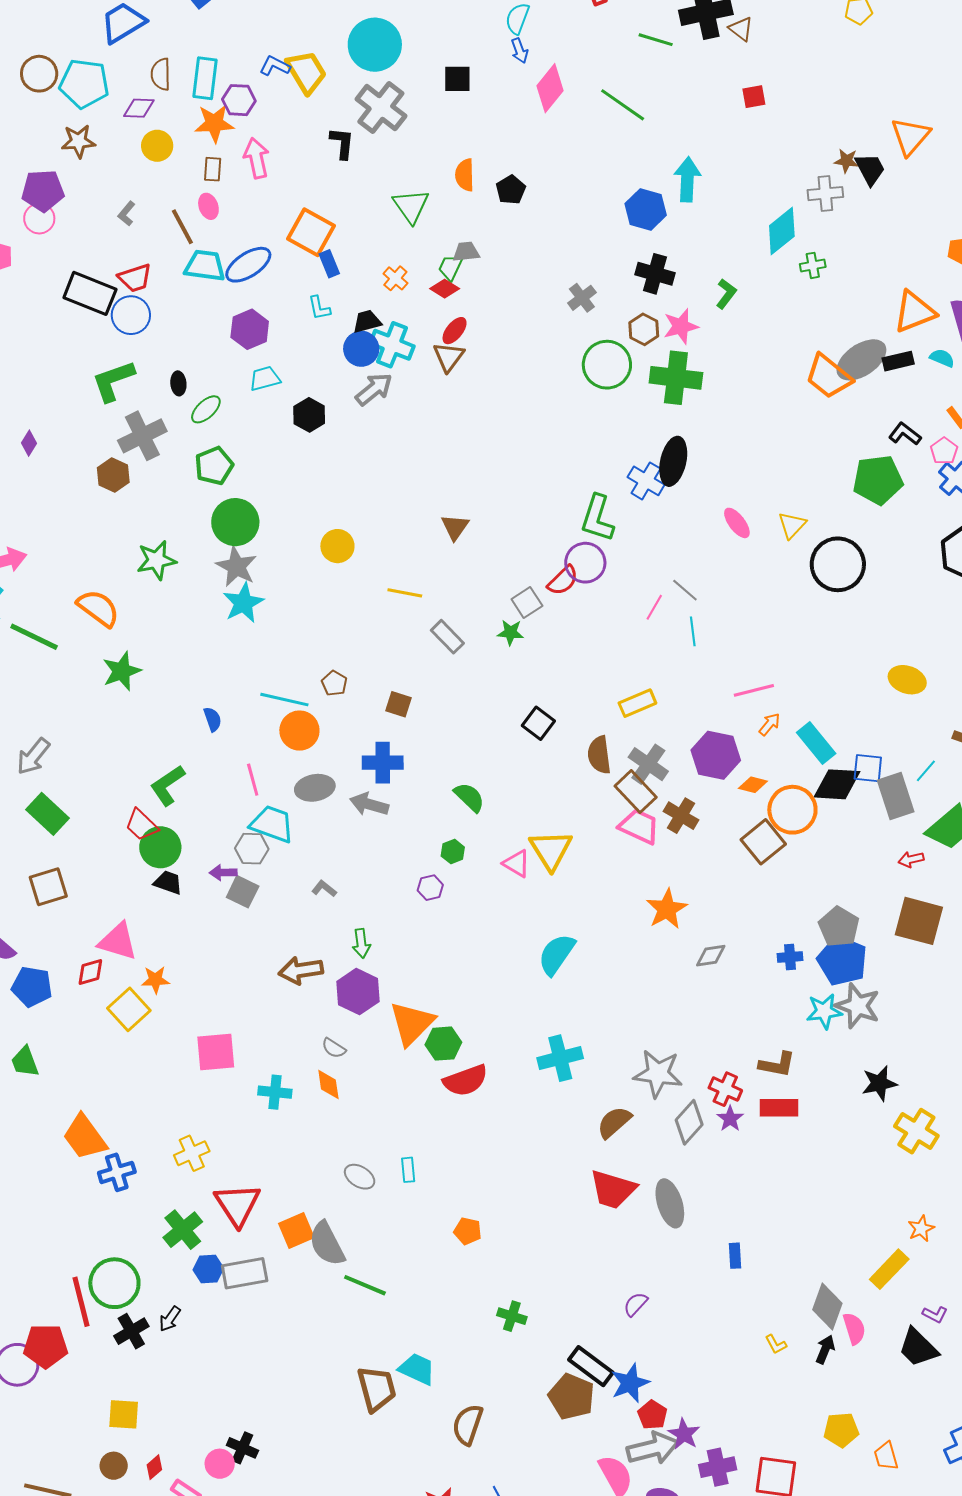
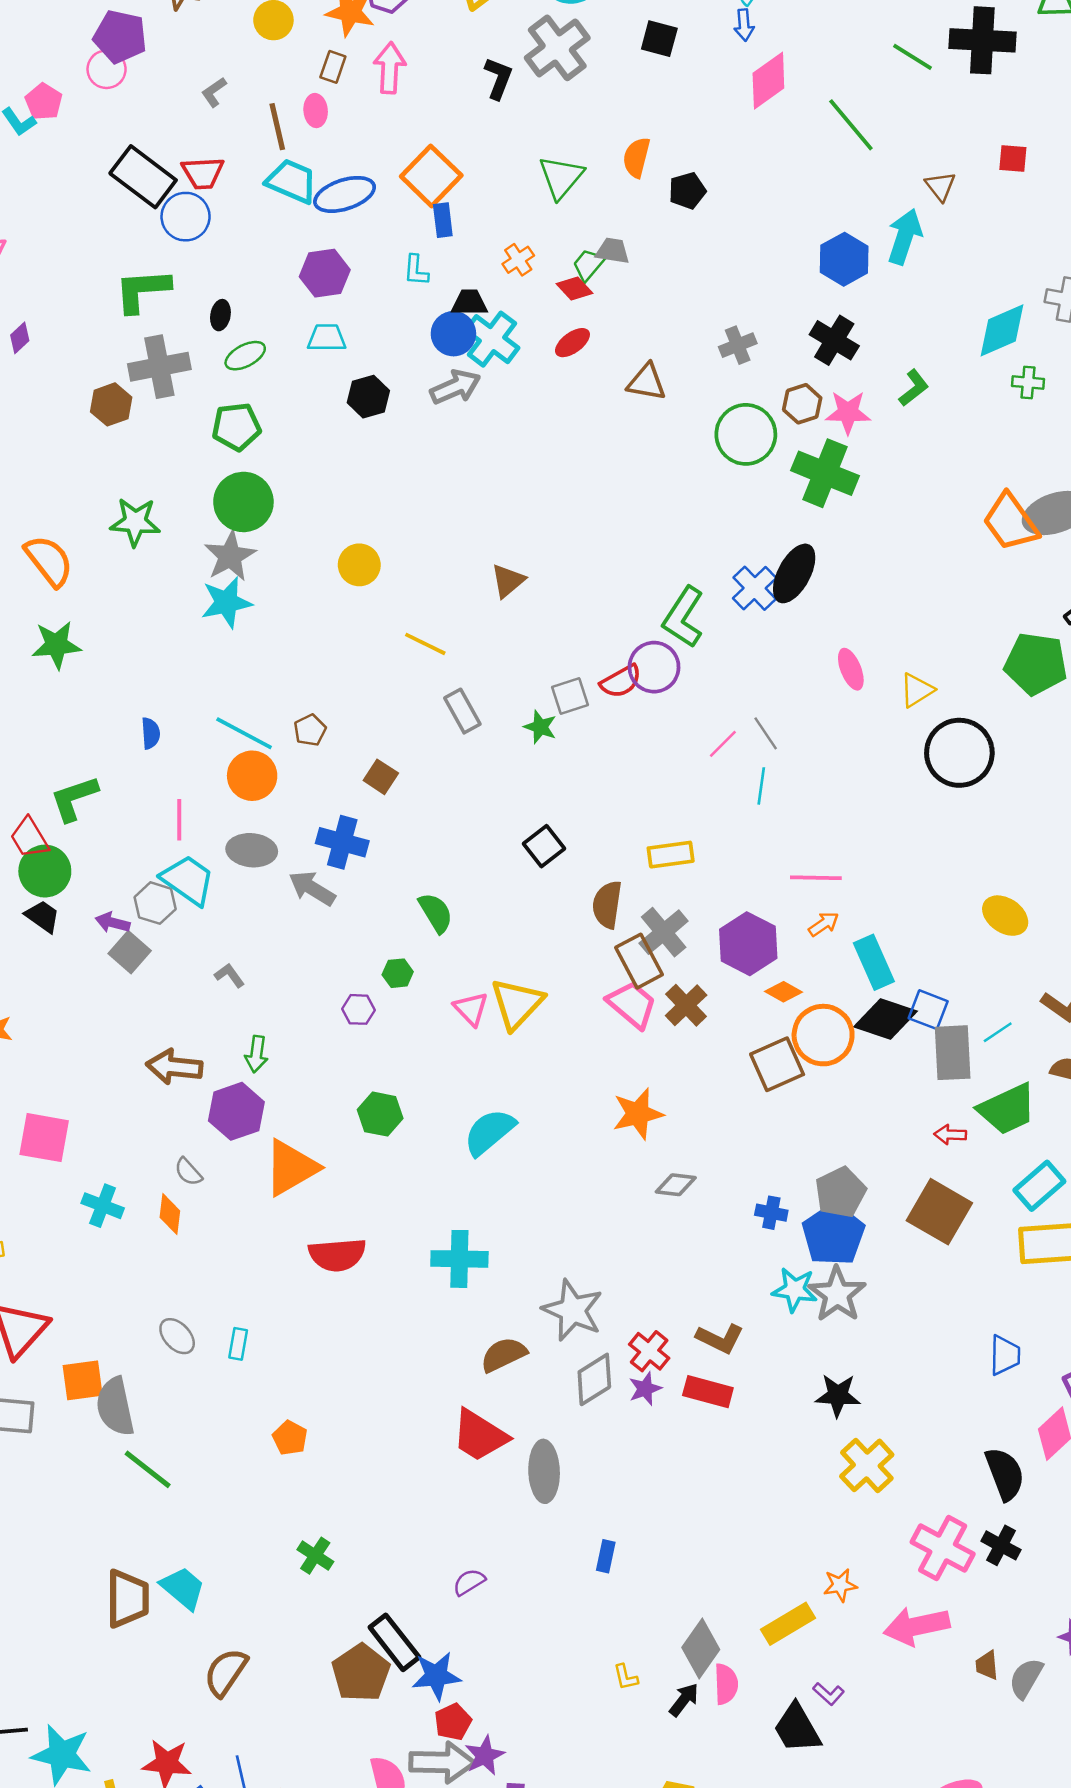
brown triangle: (741, 29) -> (940, 186), moved
brown triangle: (449, 357) -> (647, 382), moved, turned 48
green hexagon: (443, 1044) -> (380, 1114), moved

